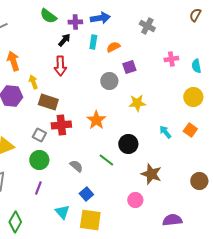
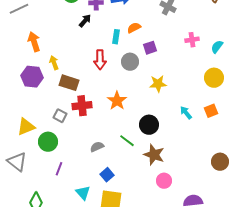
cyan rectangle: (93, 42) -> (116, 37), moved
red arrow: (60, 66) -> (100, 60), moved
cyan semicircle: (196, 66) -> (217, 47), turned 48
orange square: (190, 130) -> (211, 111), turned 32
green circle: (39, 160) -> (48, 142), moved
gray semicircle: (76, 166) -> (97, 147), turned -64
brown star: (151, 174) -> (154, 155), moved
pink circle: (135, 200) -> (164, 181), moved

